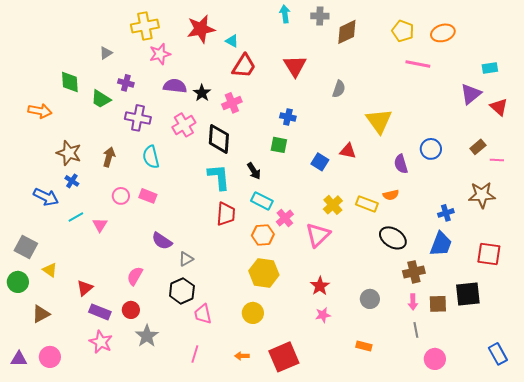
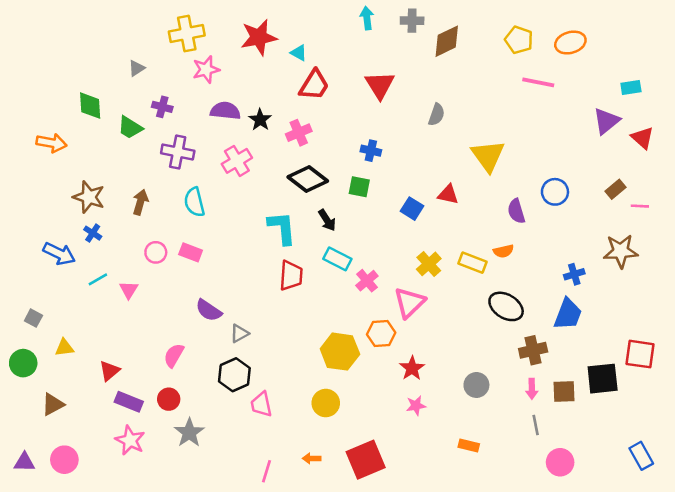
black diamond: (219, 139) -> (308, 179), moved, turned -56
orange hexagon: (263, 235) -> (381, 333), moved
gray square: (26, 247) -> (33, 318), size x0.6
red square: (489, 254) -> (640, 354), moved
yellow triangle: (50, 270) -> (64, 348), turned -42
pink line: (195, 354) -> (267, 471), moved

